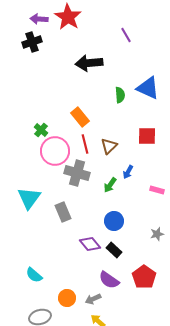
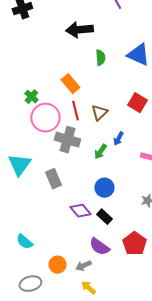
green semicircle: (120, 95) -> (100, 58), moved
red square: (147, 136) -> (137, 103), turned 30

